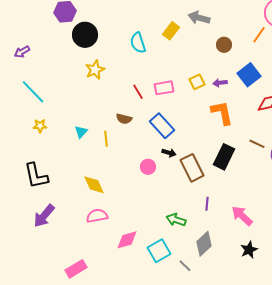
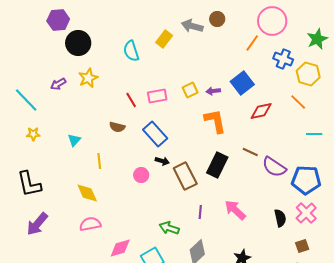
brown circle: (224, 45) -> (217, 19), moved
purple arrow: (22, 52) -> (58, 84), moved
yellow line: (106, 139) -> (99, 161), moved
pink arrow: (242, 216) -> (235, 210), moved

